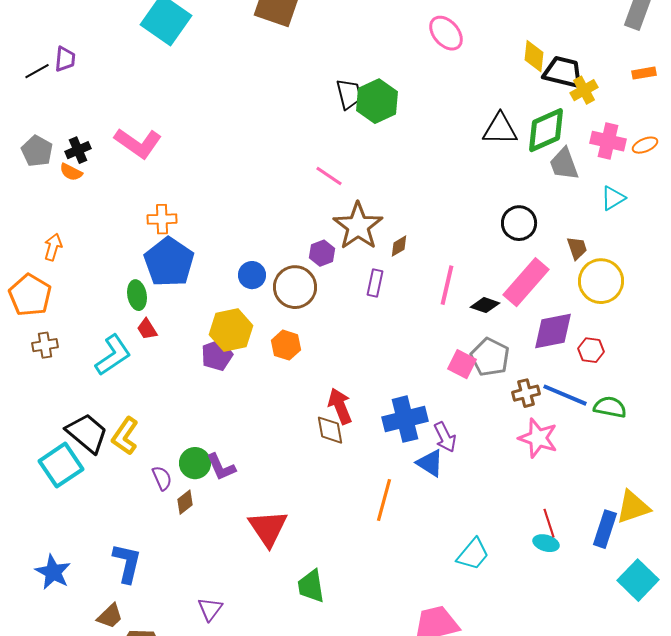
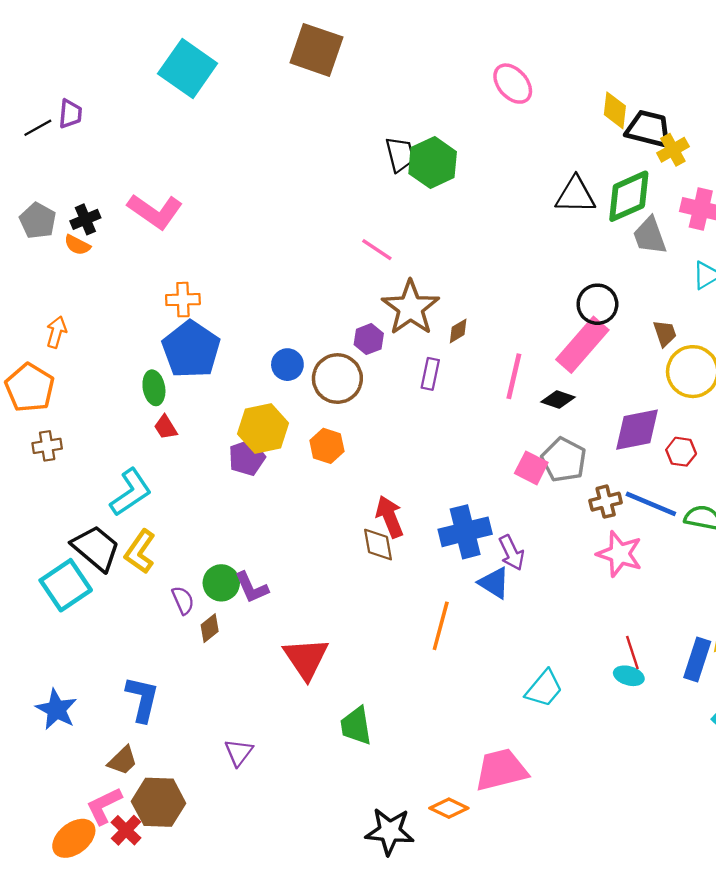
pink rectangle: (526, 282) -> (582, 345), moved
cyan L-shape: (113, 355) -> (131, 492), moved

